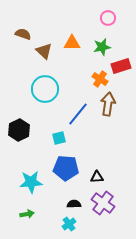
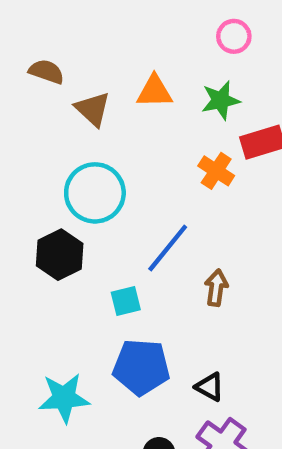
brown arrow: (108, 104) -> (216, 288), moved, size x0.7
black hexagon: (19, 130) -> (60, 255), moved
black triangle: (97, 177) -> (210, 387), turned 32

